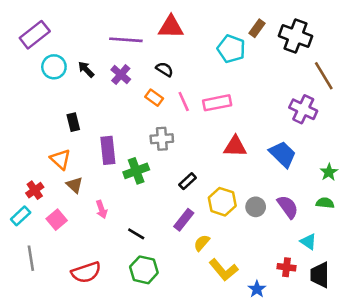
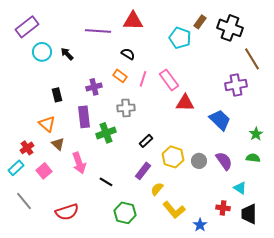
purple cross: (121, 75) -> (94, 87), moved, turned 35
pink line: (184, 101) -> (143, 79), turned 42
pink rectangle: (217, 103) -> (169, 80), turned 65
purple cross: (303, 109) -> (236, 85), turned -35
red triangle: (235, 146) -> (185, 103), moved
pink arrow: (101, 209) -> (79, 163), size x1.5
gray line: (31, 258) -> (24, 201), turned -30
green hexagon: (144, 270) -> (125, 213), moved

